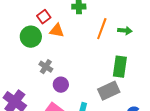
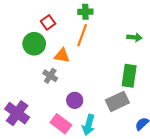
orange line: (102, 29) -> (82, 35), moved
orange triangle: (57, 31) -> (62, 55), moved
purple circle: (61, 85) -> (75, 100), moved

